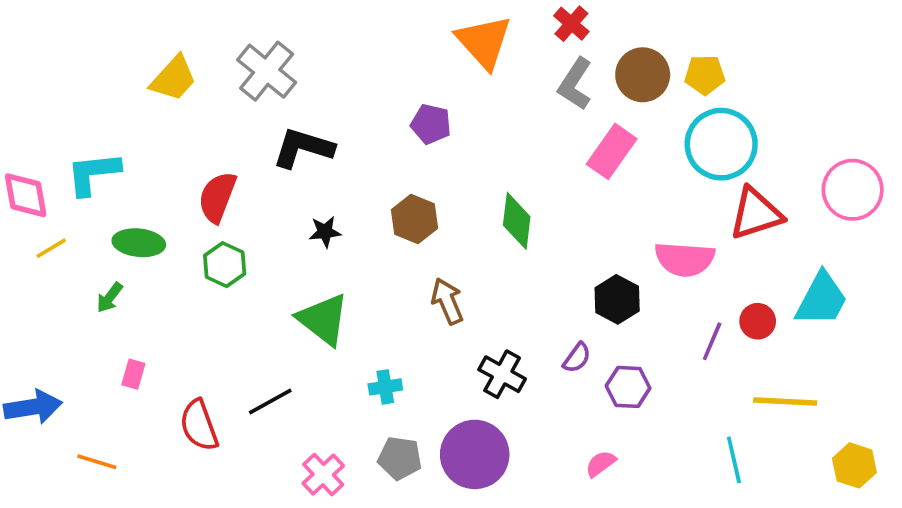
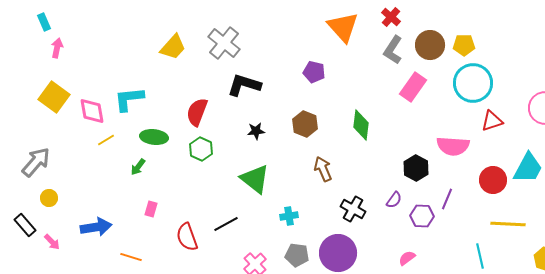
red triangle: (756, 214) -> (492, 121), size x0.7
red circle: (758, 321) -> (493, 180), size x1.4
purple line: (712, 341) -> (447, 199), moved

